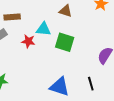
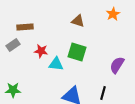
cyan triangle: (43, 29) -> (56, 64), moved
black line: (91, 84) -> (103, 93), turned 32

